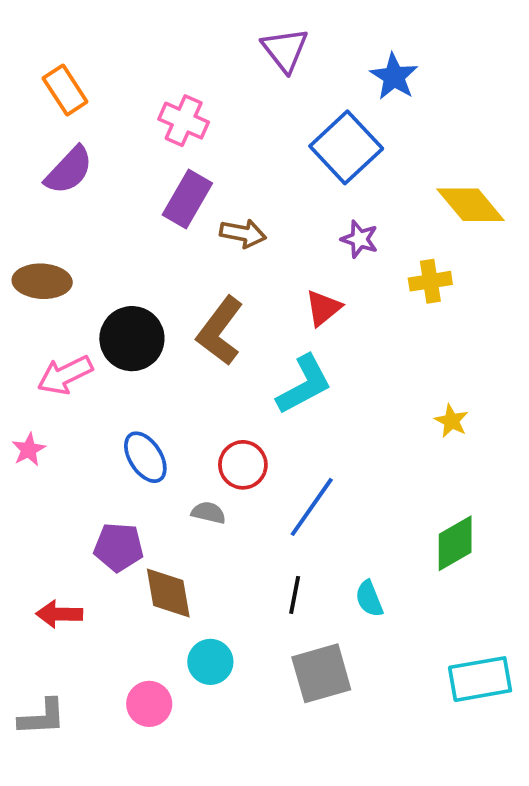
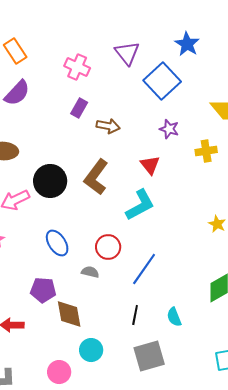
purple triangle: (285, 50) -> (127, 53), moved
purple rectangle: (187, 199) -> (79, 108), size x0.7
red triangle: (323, 308) -> (150, 165), turned -30

